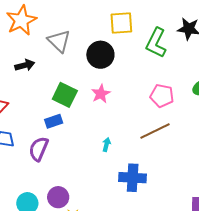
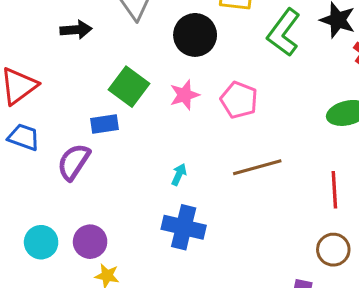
pink pentagon: (162, 96) -> (239, 100), moved
blue cross: (133, 178) -> (184, 227), moved

